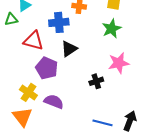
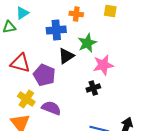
green star: (112, 29) -> (87, 43), moved
red triangle: (33, 41) -> (20, 63), moved
pink star: (119, 63) -> (103, 65), moved

